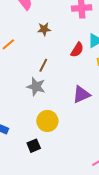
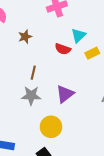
red semicircle: (77, 50) -> (63, 49), turned 91
purple triangle: (81, 94) -> (65, 94), moved

